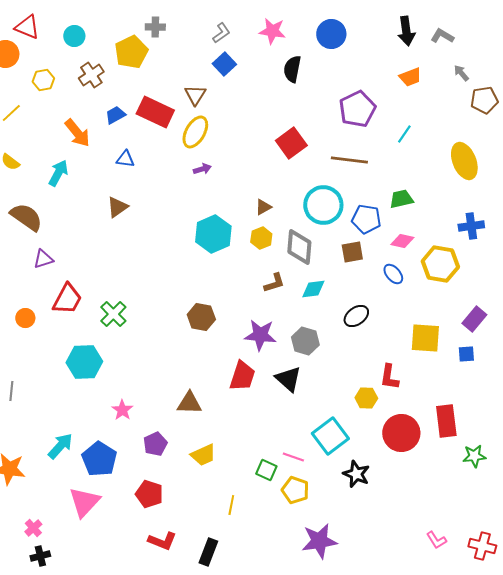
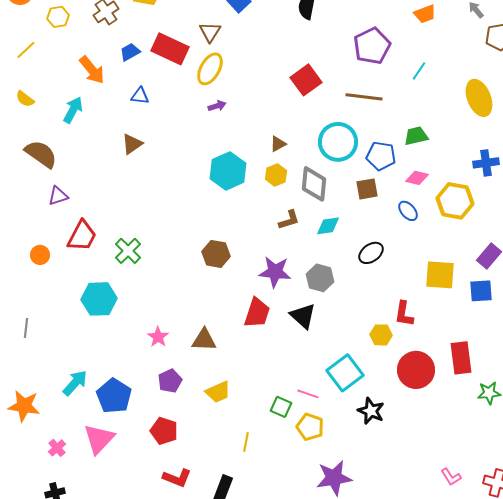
blue square: (466, 354) -> (481, 291), size x1.4
pink star: (122, 410) -> (158, 337), moved
pink cross: (33, 528) -> (57, 448), moved

